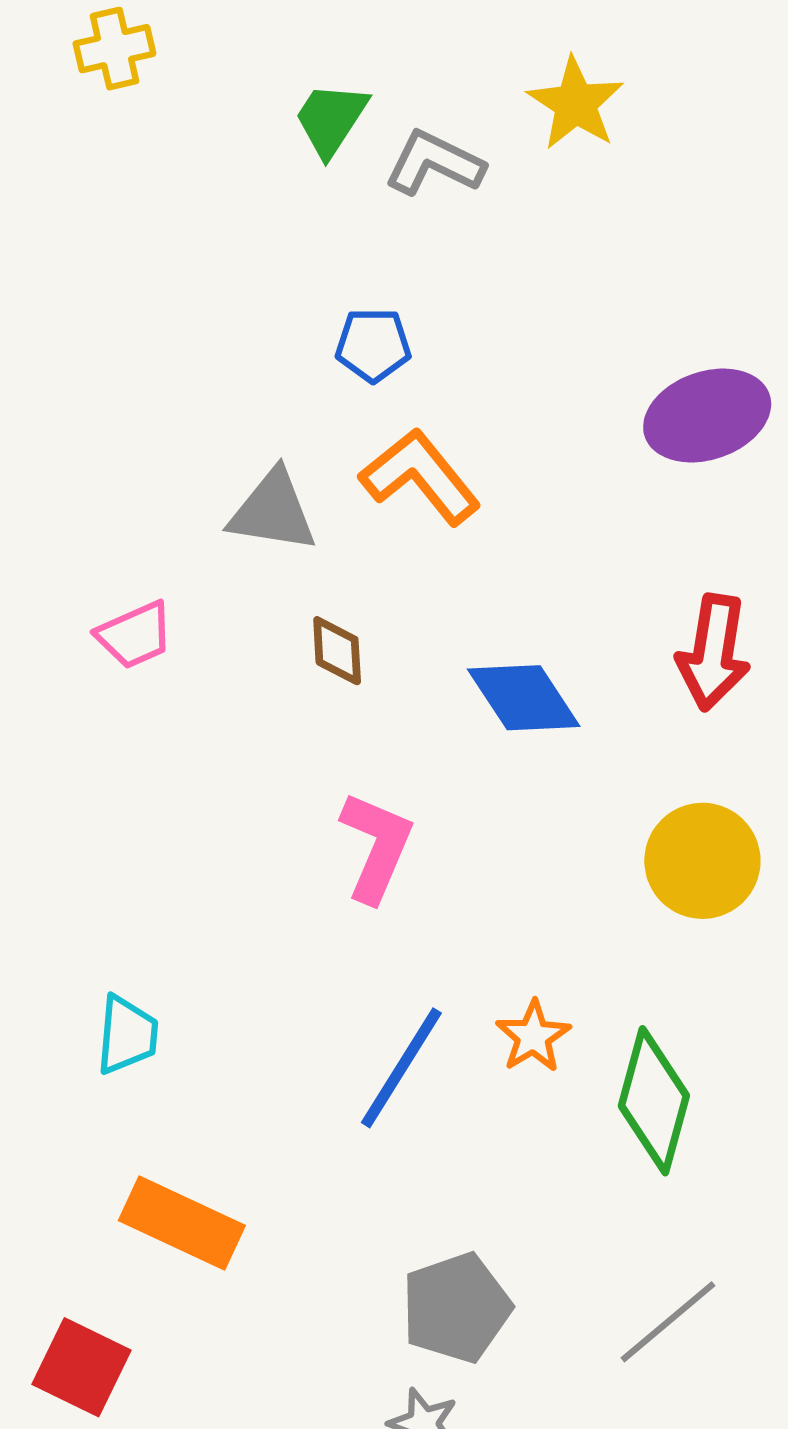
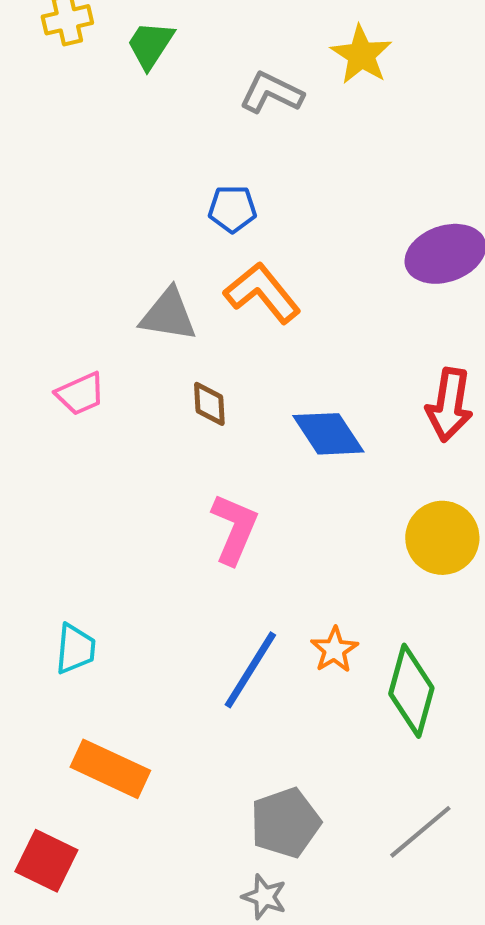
green trapezoid: (331, 119) -> (150, 45), moved

